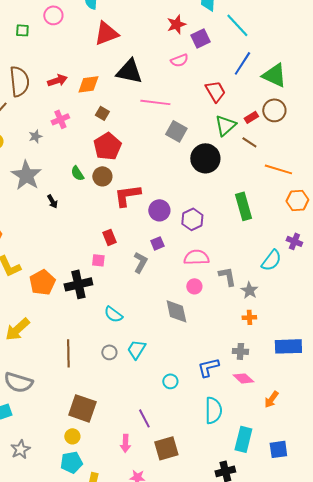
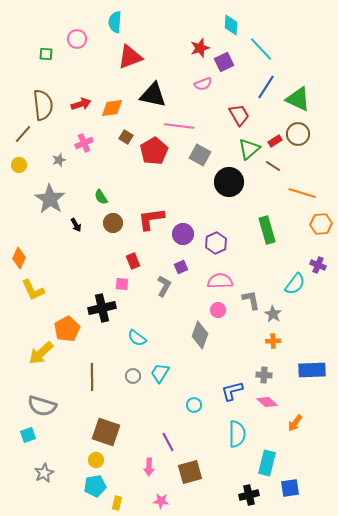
red pentagon: (107, 146) -> (154, 151), moved
brown circle: (102, 176) -> (113, 223), moved
orange pentagon: (42, 282) -> (67, 329), moved
gray diamond: (176, 311) -> (200, 335), turned 32
blue square: (278, 449) -> (290, 488), moved

